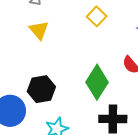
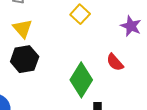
black hexagon: (41, 89) -> (25, 59), moved

